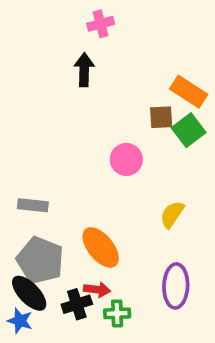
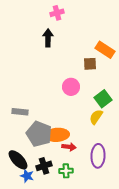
green square: (189, 130) -> (103, 99), moved
orange ellipse: (101, 247) -> (57, 135), turned -55
gray pentagon: (40, 260) -> (39, 134), moved
red arrow: (97, 290) -> (69, 147), moved
blue star: (20, 321) -> (27, 176), moved

